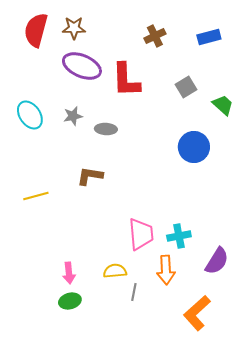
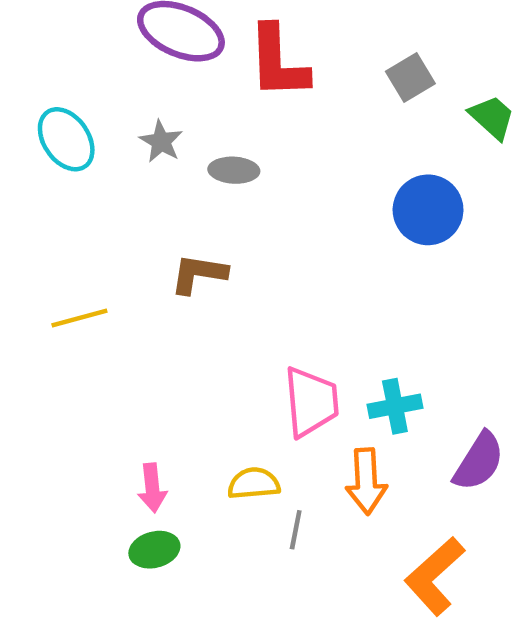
gray star: (73, 116) -> (161, 141), turned -30

